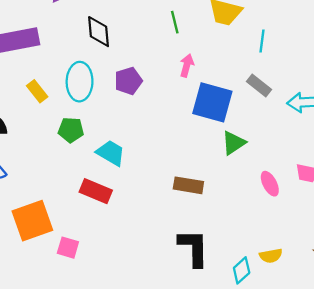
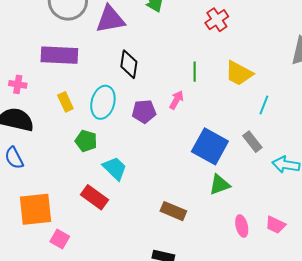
pink arrow: (187, 66) -> (176, 100), moved

